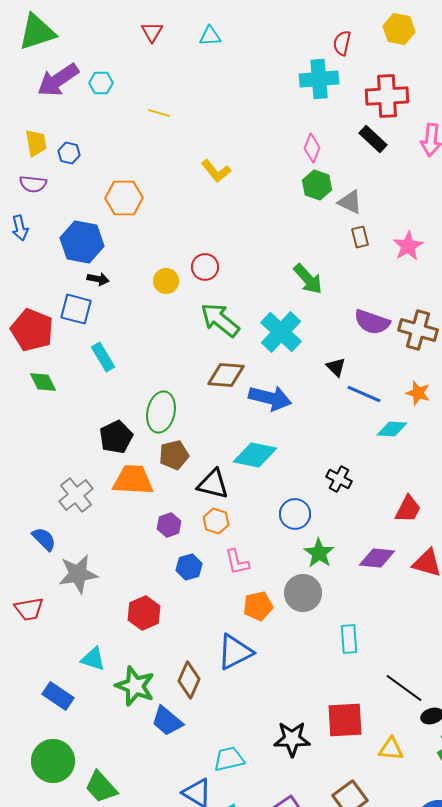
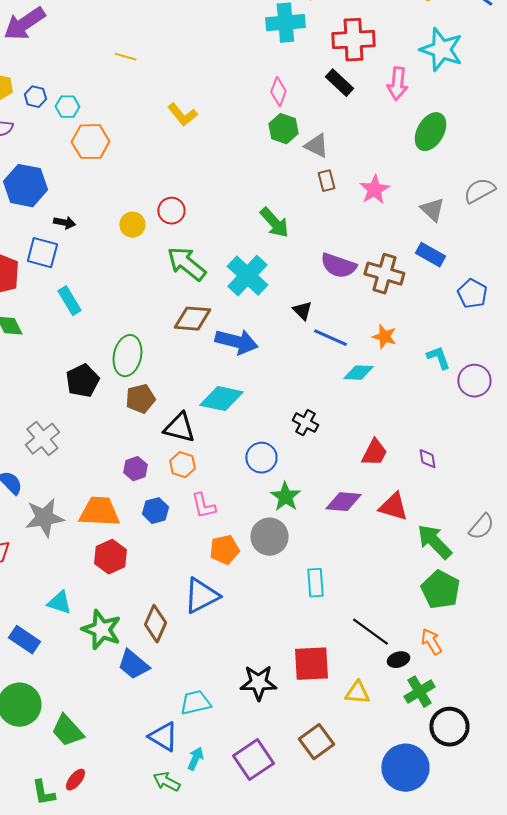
cyan hexagon: (101, 83) -> (67, 107), moved
blue hexagon: (82, 242) -> (25, 186), moved
orange trapezoid: (133, 480) -> (99, 512), moved

